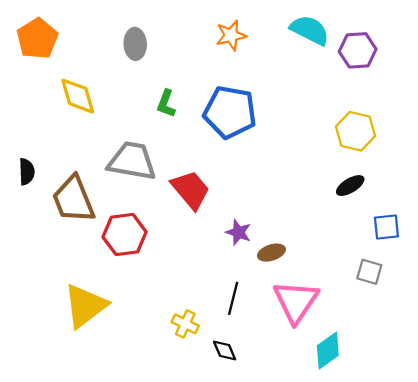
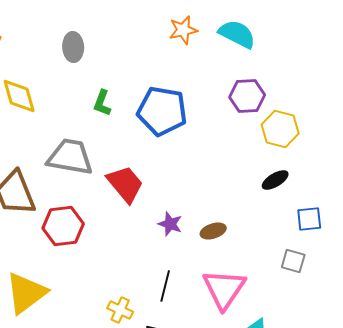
orange star: (231, 35) -> (183, 30), moved
purple hexagon: (358, 50) -> (247, 96), moved
brown ellipse: (271, 253) -> (213, 231), moved

